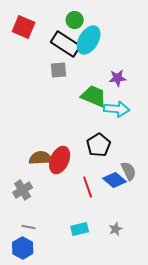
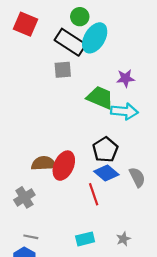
blue diamond: (115, 180) -> (106, 173), moved

